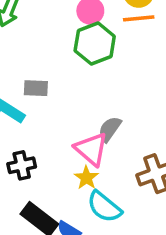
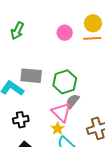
green hexagon: (95, 43) -> (65, 82), moved
gray rectangle: (36, 88) -> (31, 76), size x1.5

